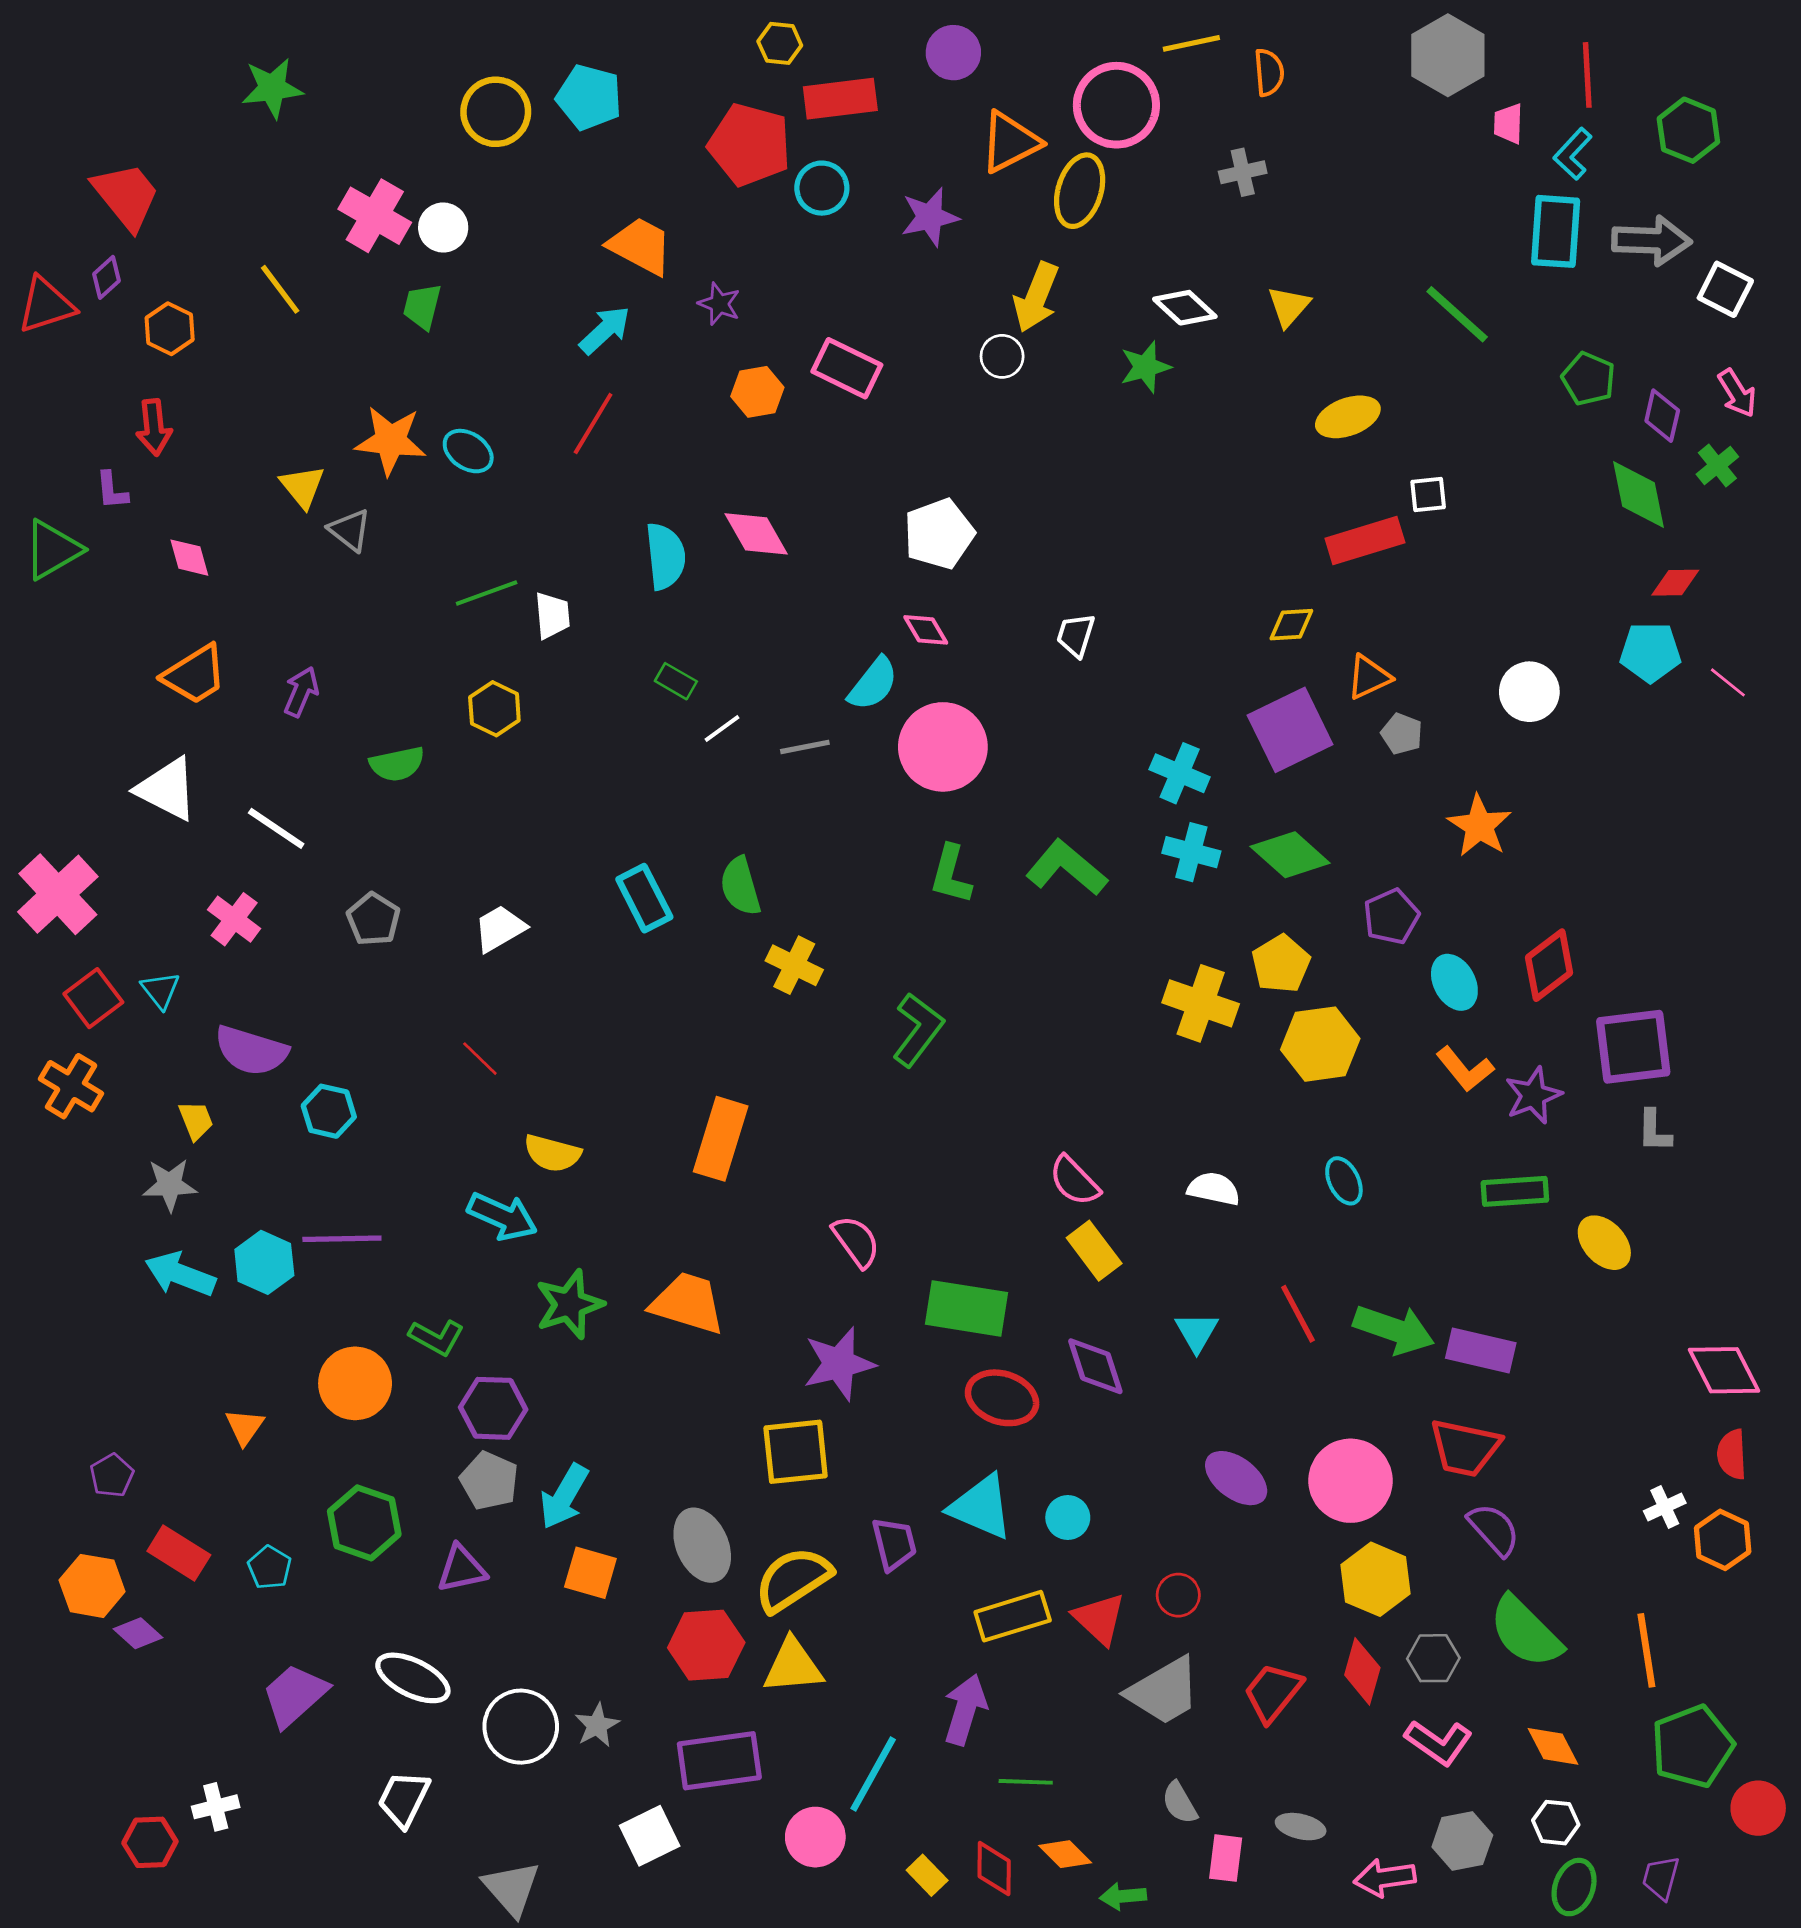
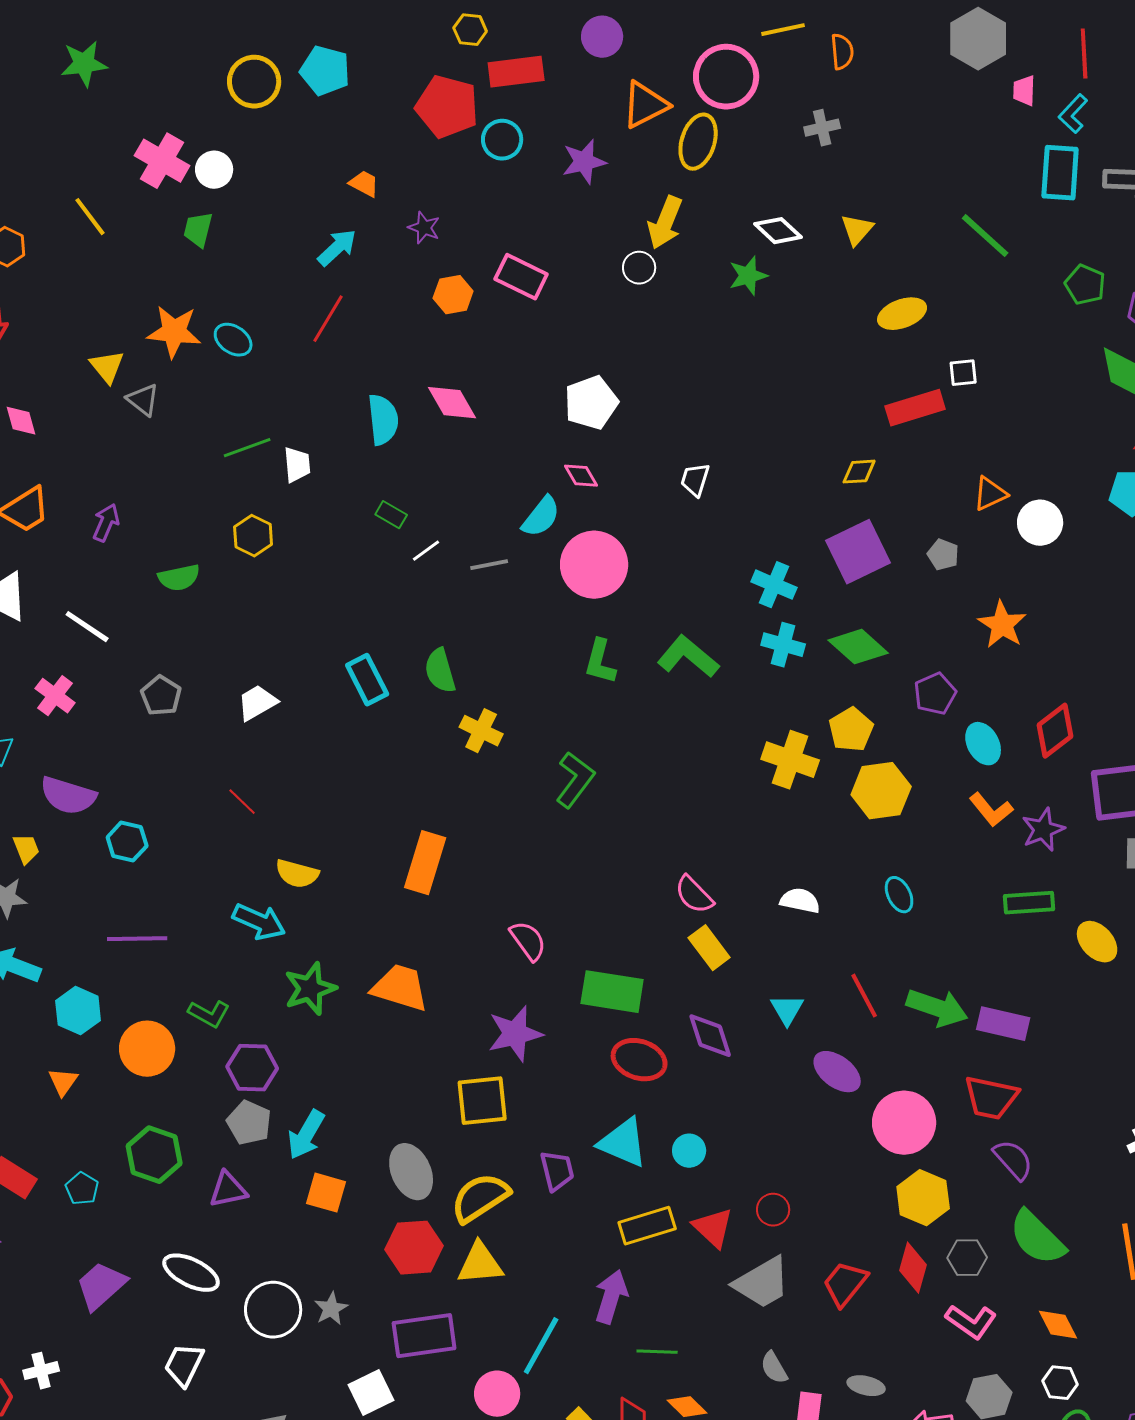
orange trapezoid: (640, 246) -> (364, 184), size x0.6
orange triangle: (1369, 677) -> (990, 494), moved
cyan hexagon: (264, 1262) -> (78, 1011), moved
purple ellipse: (1236, 1478) -> (837, 1072), moved

